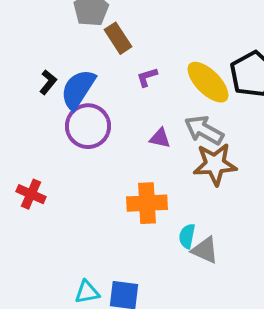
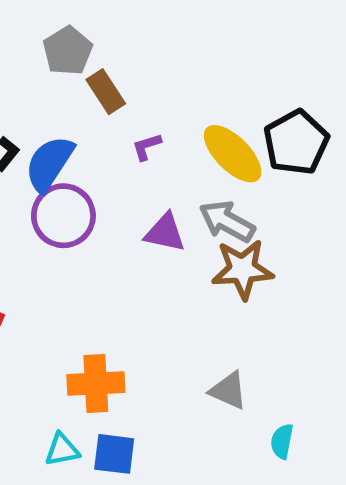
purple triangle: (160, 138) -> (165, 233), size x1.4
orange cross: (147, 203) -> (96, 383), moved
cyan semicircle: (187, 236) -> (282, 441), moved

